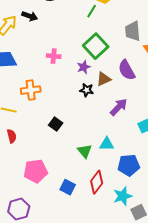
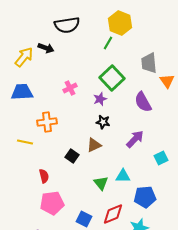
pink cross: (54, 56) -> (70, 88), turned -32
brown triangle: (104, 79) -> (94, 145), moved
red semicircle: (12, 136) -> (44, 176), moved
red diamond: (97, 182) -> (113, 214), turned 30

